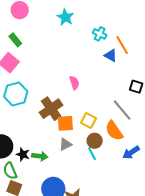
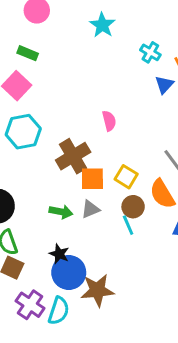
green rectangle: (15, 40) -> (28, 53), turned -32
blue triangle: (111, 55) -> (164, 85), turned 40
black star: (23, 154) -> (59, 254), moved
green arrow: (40, 156) -> (61, 212), moved

